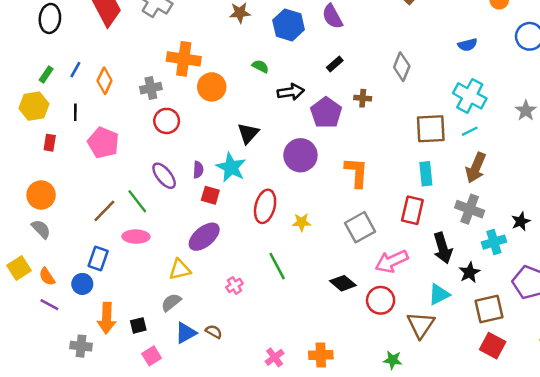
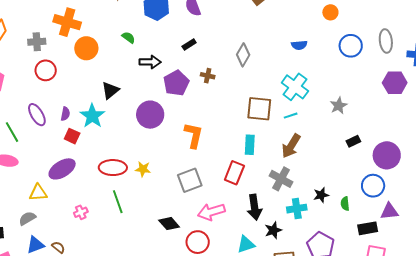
red ellipse: (265, 206) -> (113, 168), moved, turned 68

